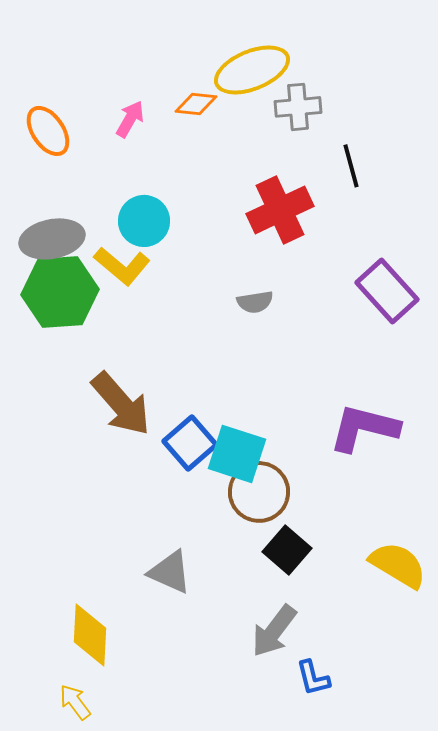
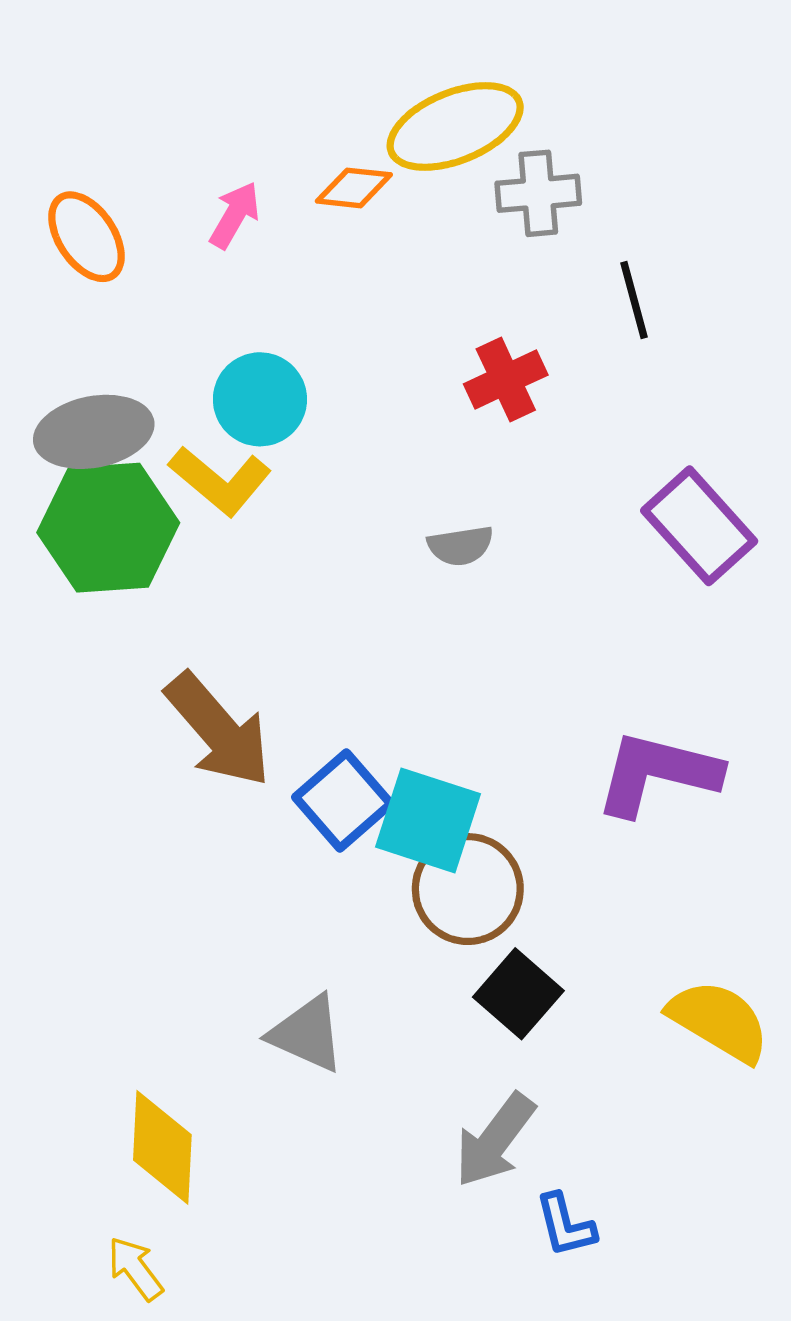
red cross: (280, 210) -> (506, 379), size x0.7

